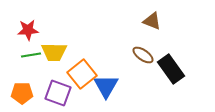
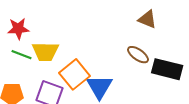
green line: (31, 55) -> (21, 55), turned 30
black rectangle: (171, 69) -> (167, 69), turned -40

